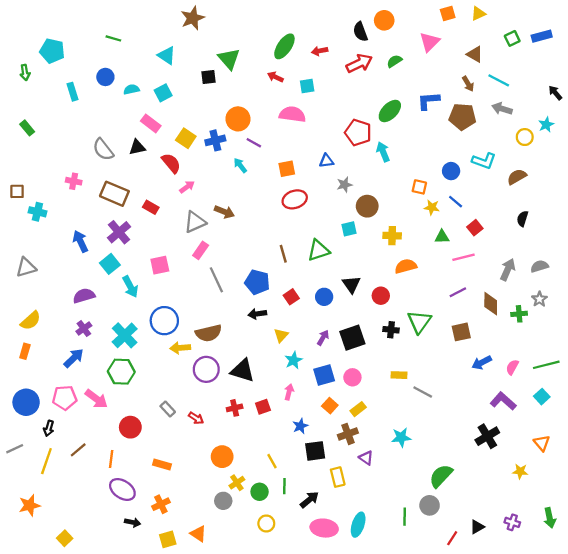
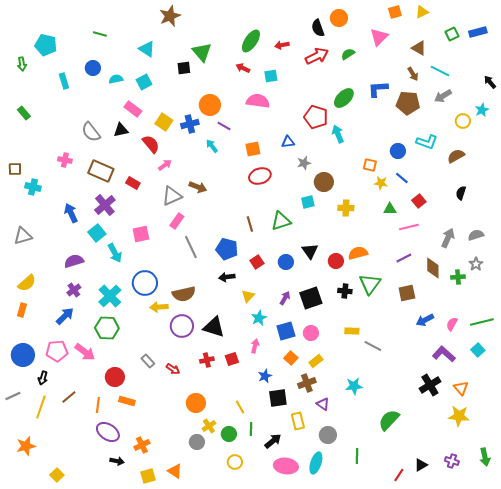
gray arrow: (502, 109) -> (443, 96), turned -48
orange semicircle: (406, 266) -> (358, 253), moved
orange triangle: (542, 443) -> (461, 388), moved
orange rectangle: (162, 465) -> (127, 401), moved
yellow star: (520, 471) -> (459, 416), size x1.5
gray circle: (430, 505) -> (328, 435), moved

